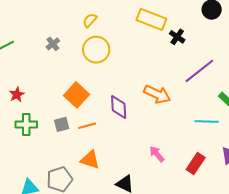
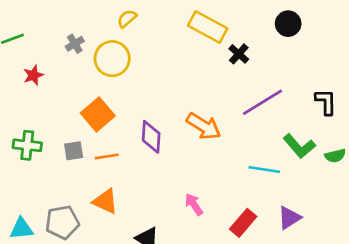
yellow circle: (96, 50) -> (112, 59), moved
red star: (17, 95) -> (33, 75), moved

